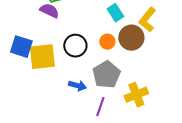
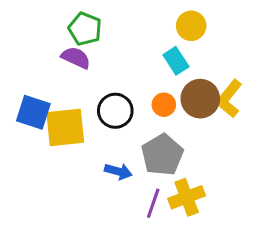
yellow L-shape: (147, 20) -> (229, 99), moved
yellow cross: (136, 95) -> (187, 197), moved

